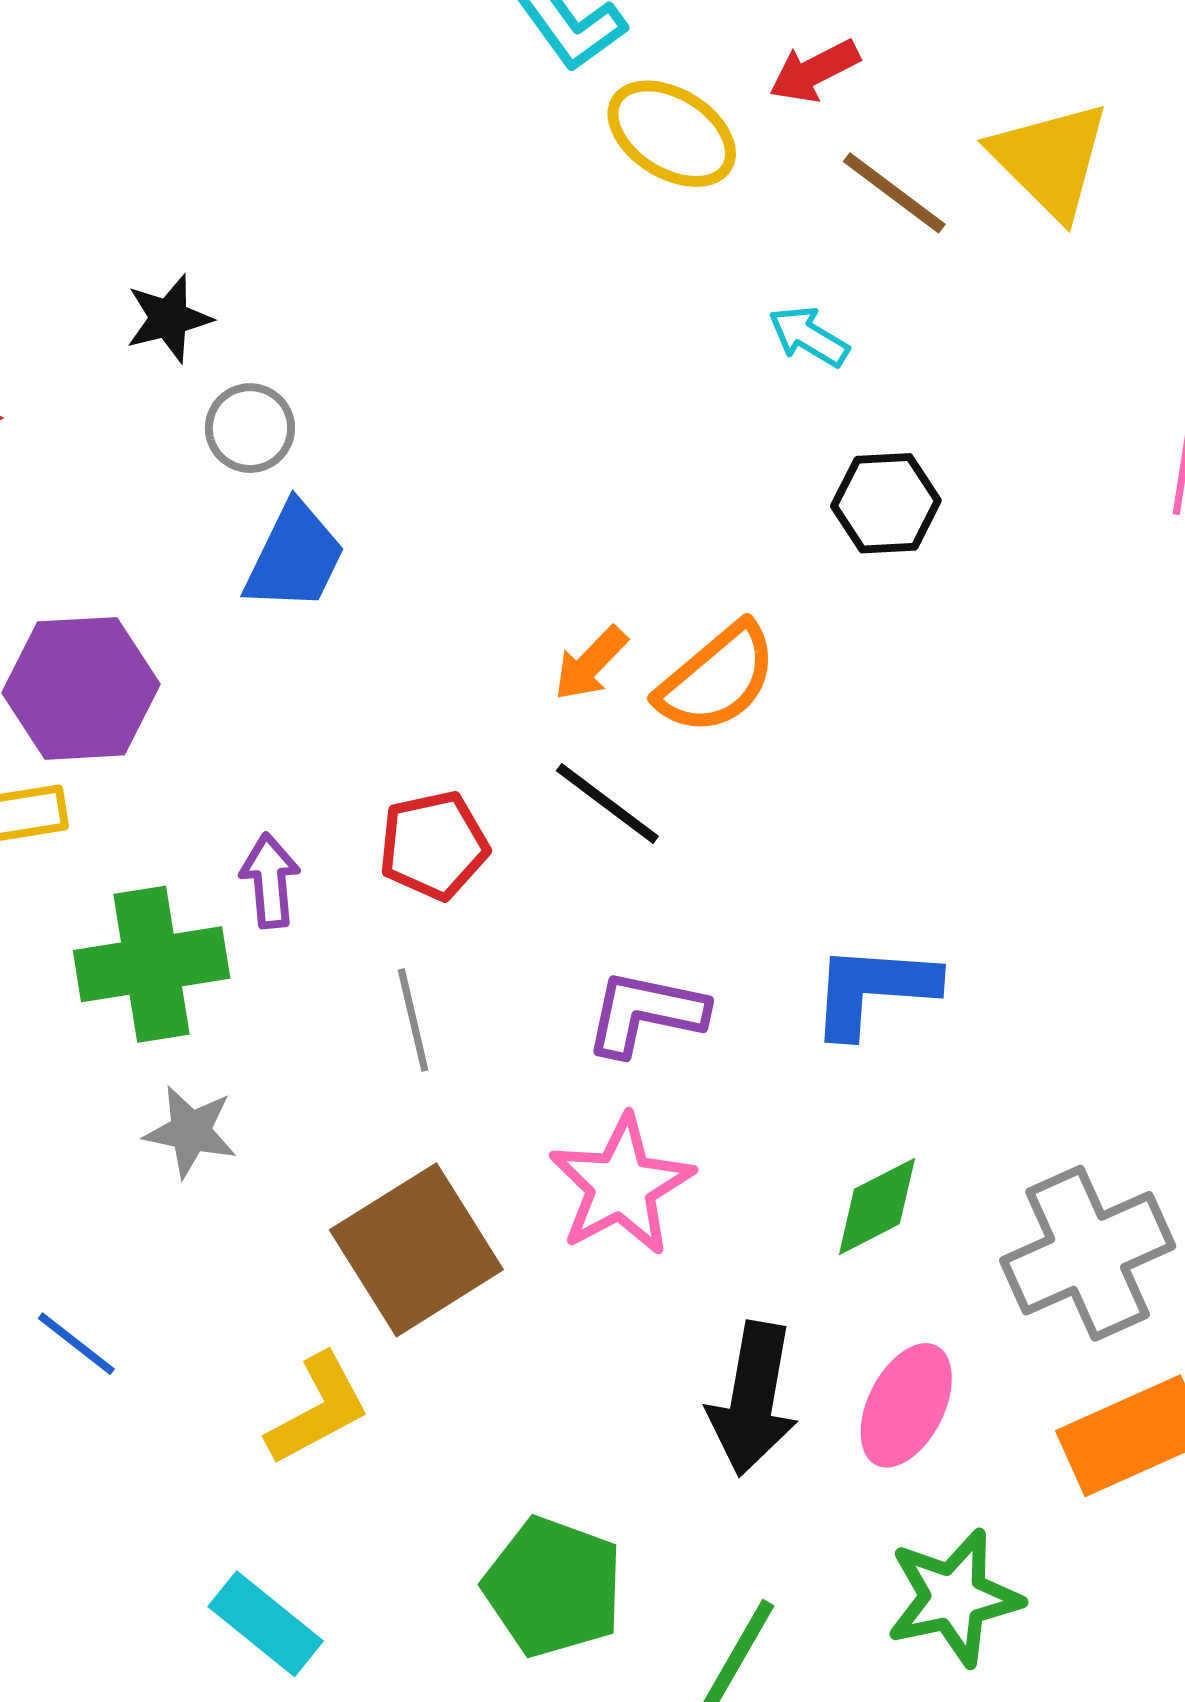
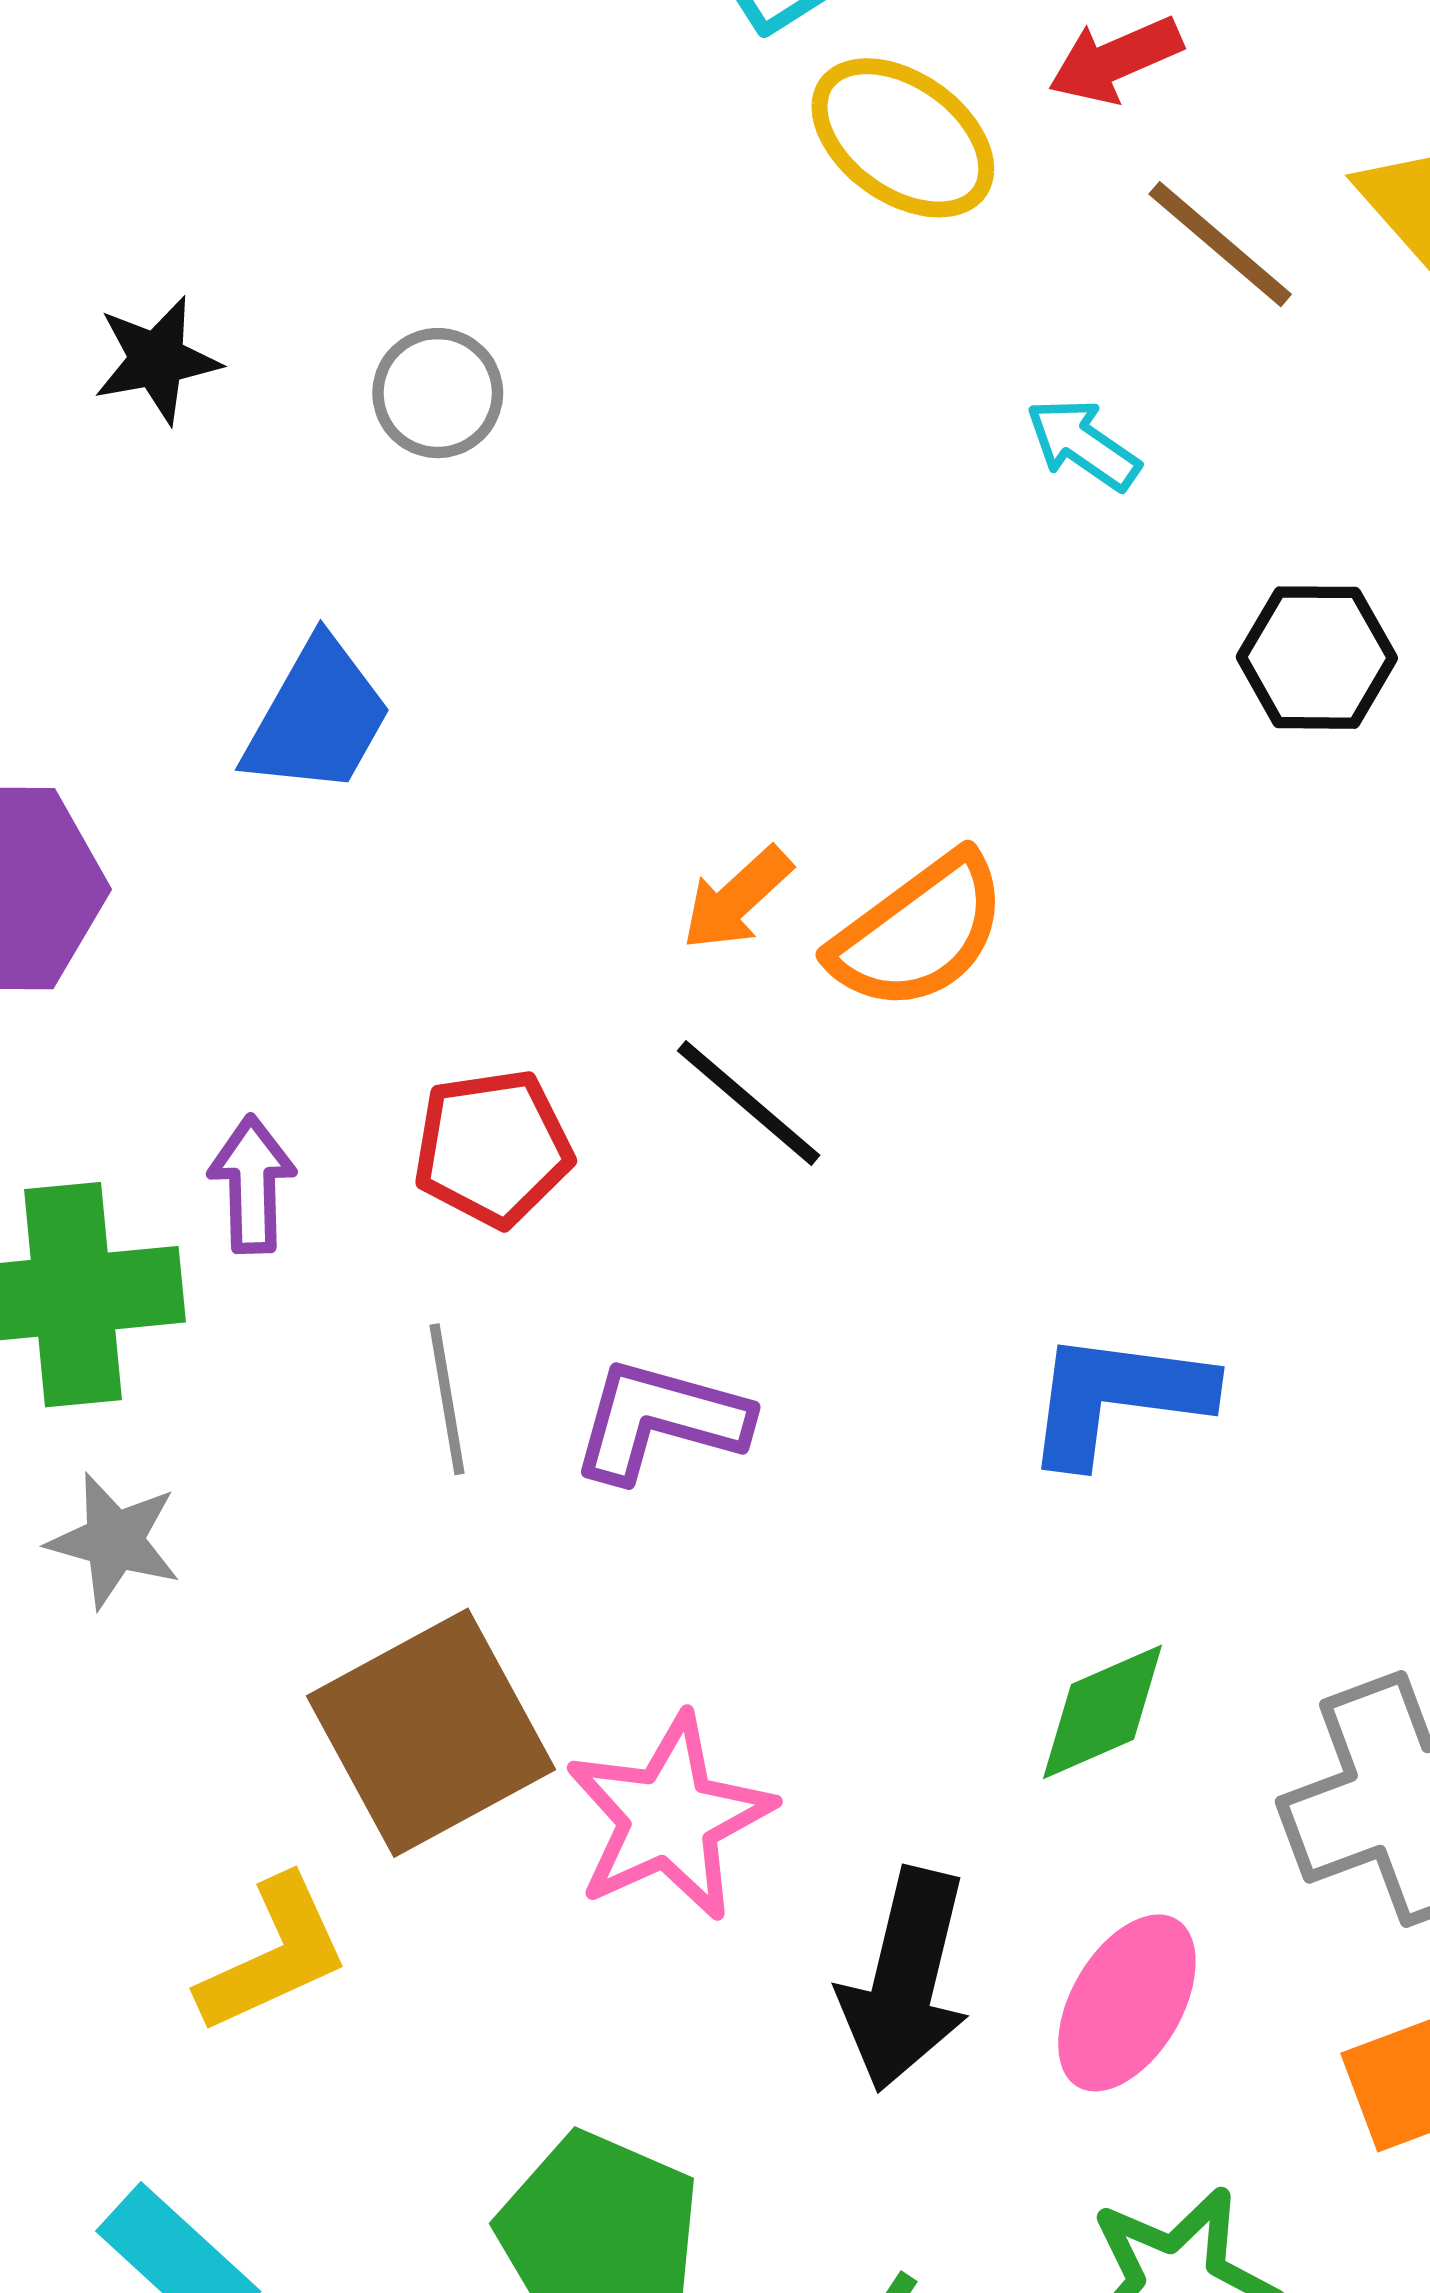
gray circle: (250, 428) -> (438, 393), moved
black hexagon: (886, 503) -> (1317, 658), moved
purple L-shape: (645, 1013) -> (660, 1420), moved
pink star: (621, 1185) -> (669, 1817), moved

